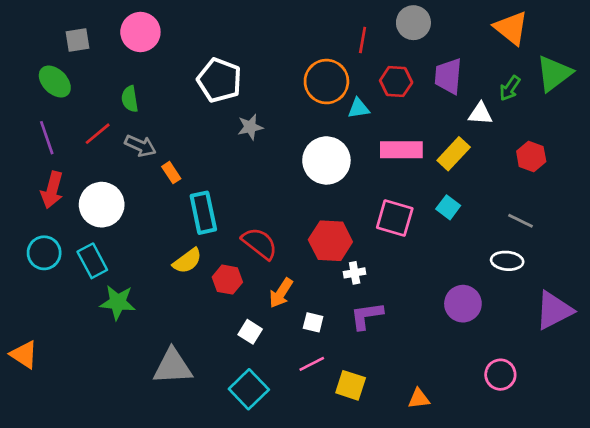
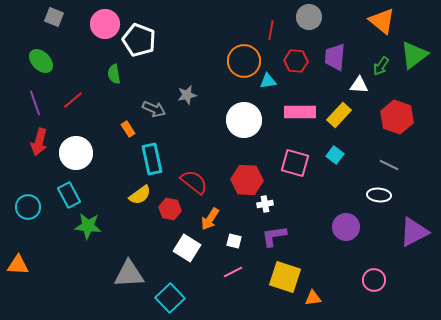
gray square: (78, 40) -> (54, 17), moved, turned 30
white pentagon: (219, 80) -> (139, 40), moved
green semicircle: (130, 99) -> (114, 74), moved
gray arrow: (140, 146) -> (154, 109), moved
red hexagon: (531, 156) -> (397, 117), size x1.5
cyan circle: (44, 253) -> (28, 207), moved
white square: (250, 332) -> (187, 248), size x1.5
orange triangle: (24, 355) -> (18, 265), turned -30
yellow square: (351, 385) -> (285, 277), moved, size x1.4
cyan square: (249, 389) -> (170, 298), moved

